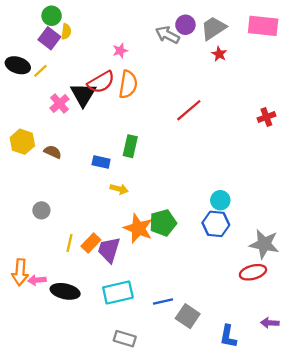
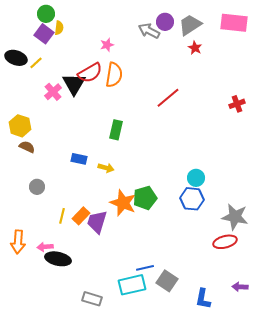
brown semicircle: (53, 152) -> (27, 147), moved
blue rectangle: (101, 162) -> (79, 159), moved
pink arrow: (37, 280) -> (45, 247), moved
cyan rectangle: (118, 292) -> (132, 285), moved
gray rectangle: (125, 339) -> (92, 299), moved

